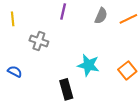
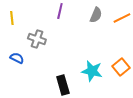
cyan star: (88, 65) -> (92, 71), moved
blue semicircle: (15, 71) -> (17, 58), moved

